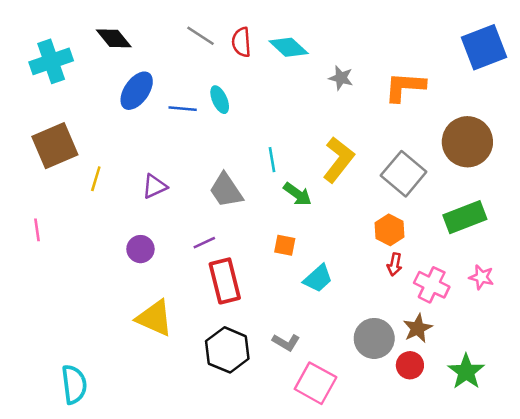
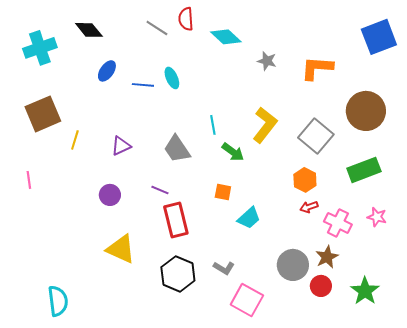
red semicircle: (241, 42) -> (186, 19), moved
blue ellipse: (137, 91) -> (107, 71), size x0.7
purple line: (204, 243) -> (160, 190), turned 48
red arrow: (395, 264) -> (309, 207), turned 60

